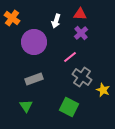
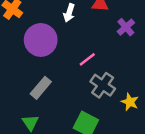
purple cross: (81, 33) -> (126, 27), moved
gray rectangle: (34, 79) -> (41, 88), turned -30

